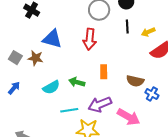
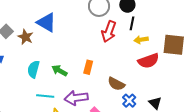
black line: (127, 26) -> (132, 23), moved
red arrow: (90, 39) -> (109, 31), moved
cyan semicircle: (51, 87) -> (33, 69), turned 120

